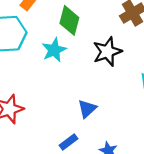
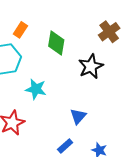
cyan star: (54, 50) -> (36, 89), moved, turned -30

